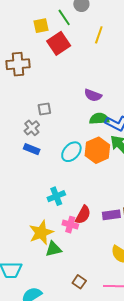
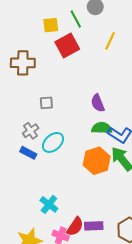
purple semicircle: (93, 95) -> (98, 103), turned 42
gray square: (44, 109) -> (46, 103), moved
cyan ellipse: (71, 152) -> (53, 142), moved
cyan cross: (56, 196) -> (49, 204), turned -36
purple rectangle: (111, 215) -> (94, 226), moved

